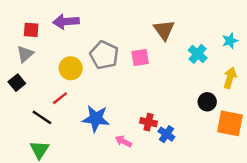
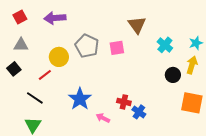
red square: (31, 30) -> (20, 17), moved, turned -32
cyan star: (230, 41) -> (196, 43), moved
gray triangle: (25, 54) -> (21, 45), turned 42
red line: (60, 98) -> (45, 75), moved
black circle: (207, 102) -> (173, 75), moved
blue star: (96, 119) -> (80, 99), turned 30

